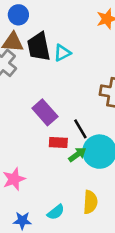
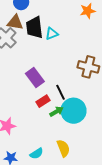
red rectangle: (58, 143) -> (43, 101), turned -40
yellow semicircle: (90, 202) -> (63, 148), turned -30

